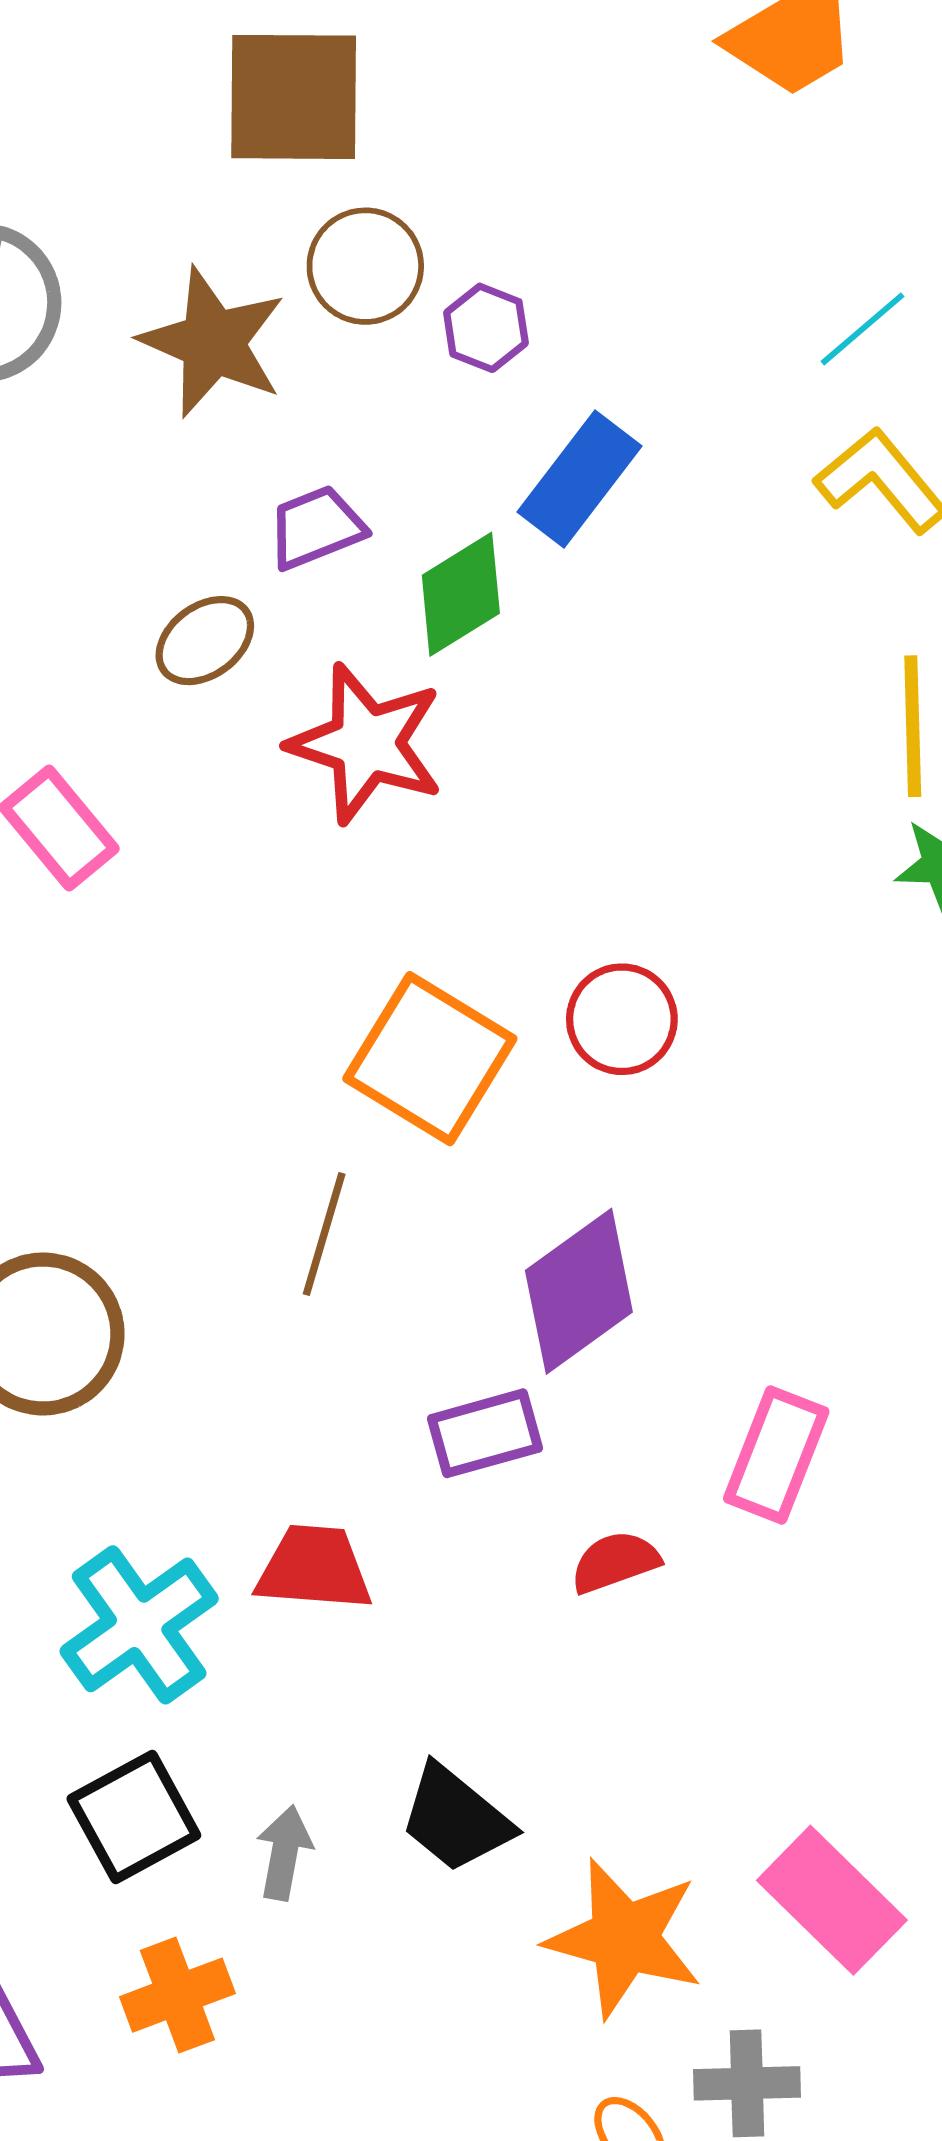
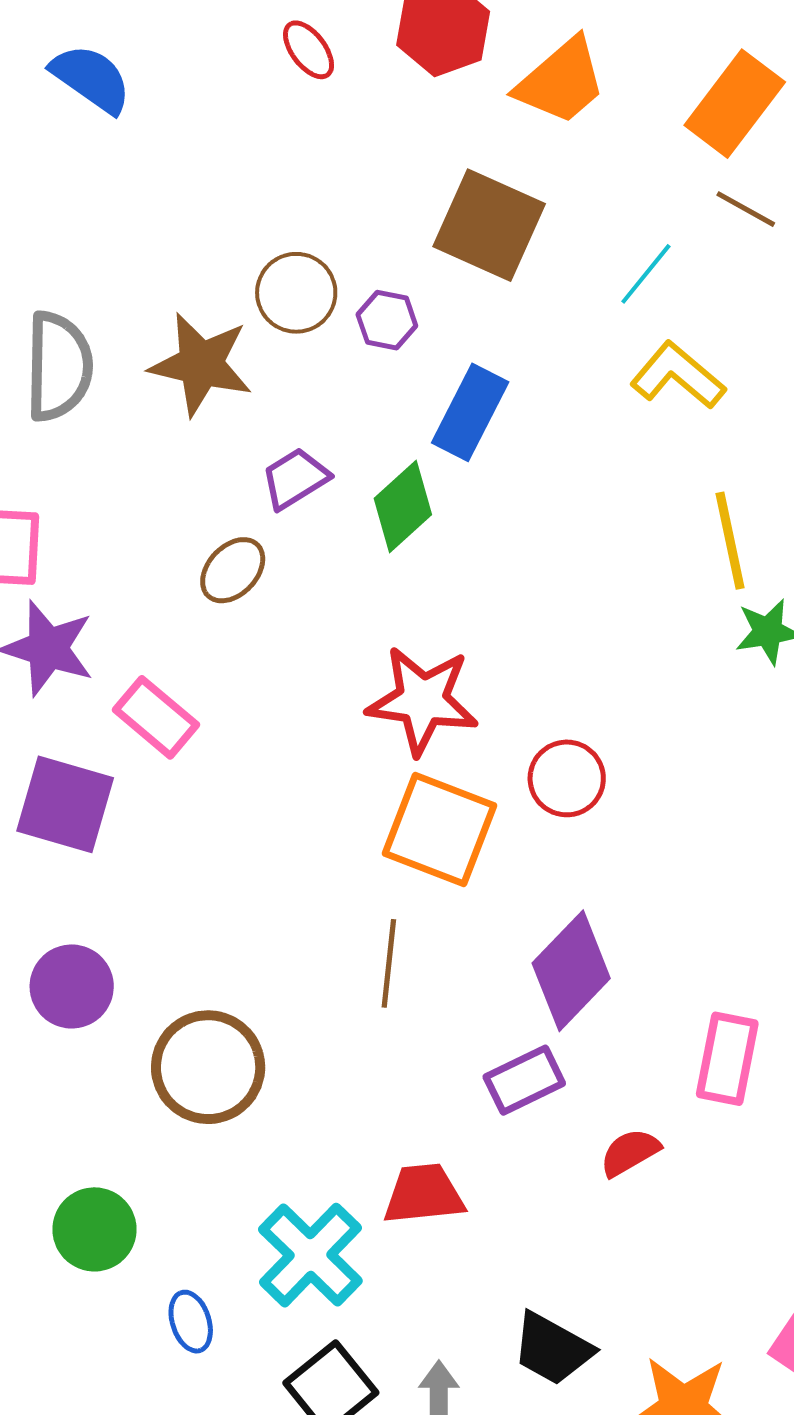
brown square: (294, 97) -> (489, 225), moved, turned 34
red star: (366, 744) -> (423, 700), moved

